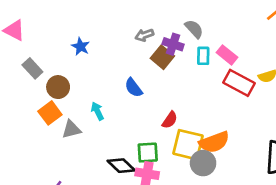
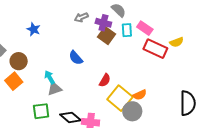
brown square: (162, 57) -> (107, 35), moved
gray triangle: (71, 129) -> (55, 89), moved
orange semicircle: (214, 142) -> (140, 95), size x0.6
yellow square: (188, 145) -> (120, 98), turned 30
green square: (148, 153) -> (41, 111), moved

